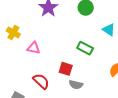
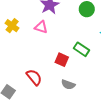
pink triangle: (34, 48) -> (41, 27), moved
red square: (66, 69) -> (62, 60), moved

